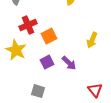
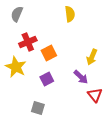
purple arrow: (69, 63) -> (81, 77), moved
red triangle: (95, 90) -> (95, 95), moved

